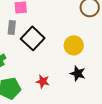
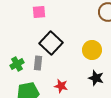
gray rectangle: (12, 27) -> (38, 63), moved

